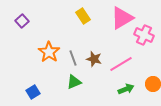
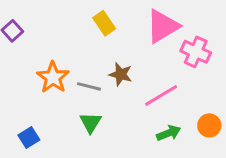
gray line: (73, 58) -> (89, 86), turned -56
brown star: (94, 59) -> (121, 74), moved
green triangle: (74, 82) -> (91, 122), turned -35

